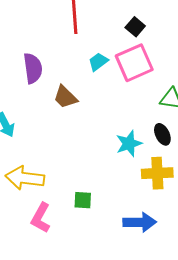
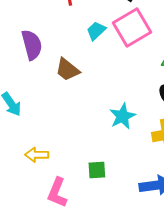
cyan star: (129, 144) -> (122, 116), moved
yellow arrow: (25, 178) -> (37, 155), size x0.6

